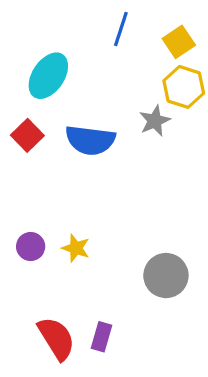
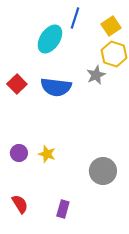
cyan ellipse: (48, 76) -> (50, 39), moved
red semicircle: (56, 338) -> (20, 204), moved, size x0.7

